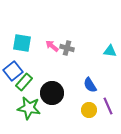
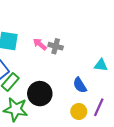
cyan triangle: (110, 51) -> (101, 65), moved
purple line: (108, 106) -> (99, 107), turned 48

